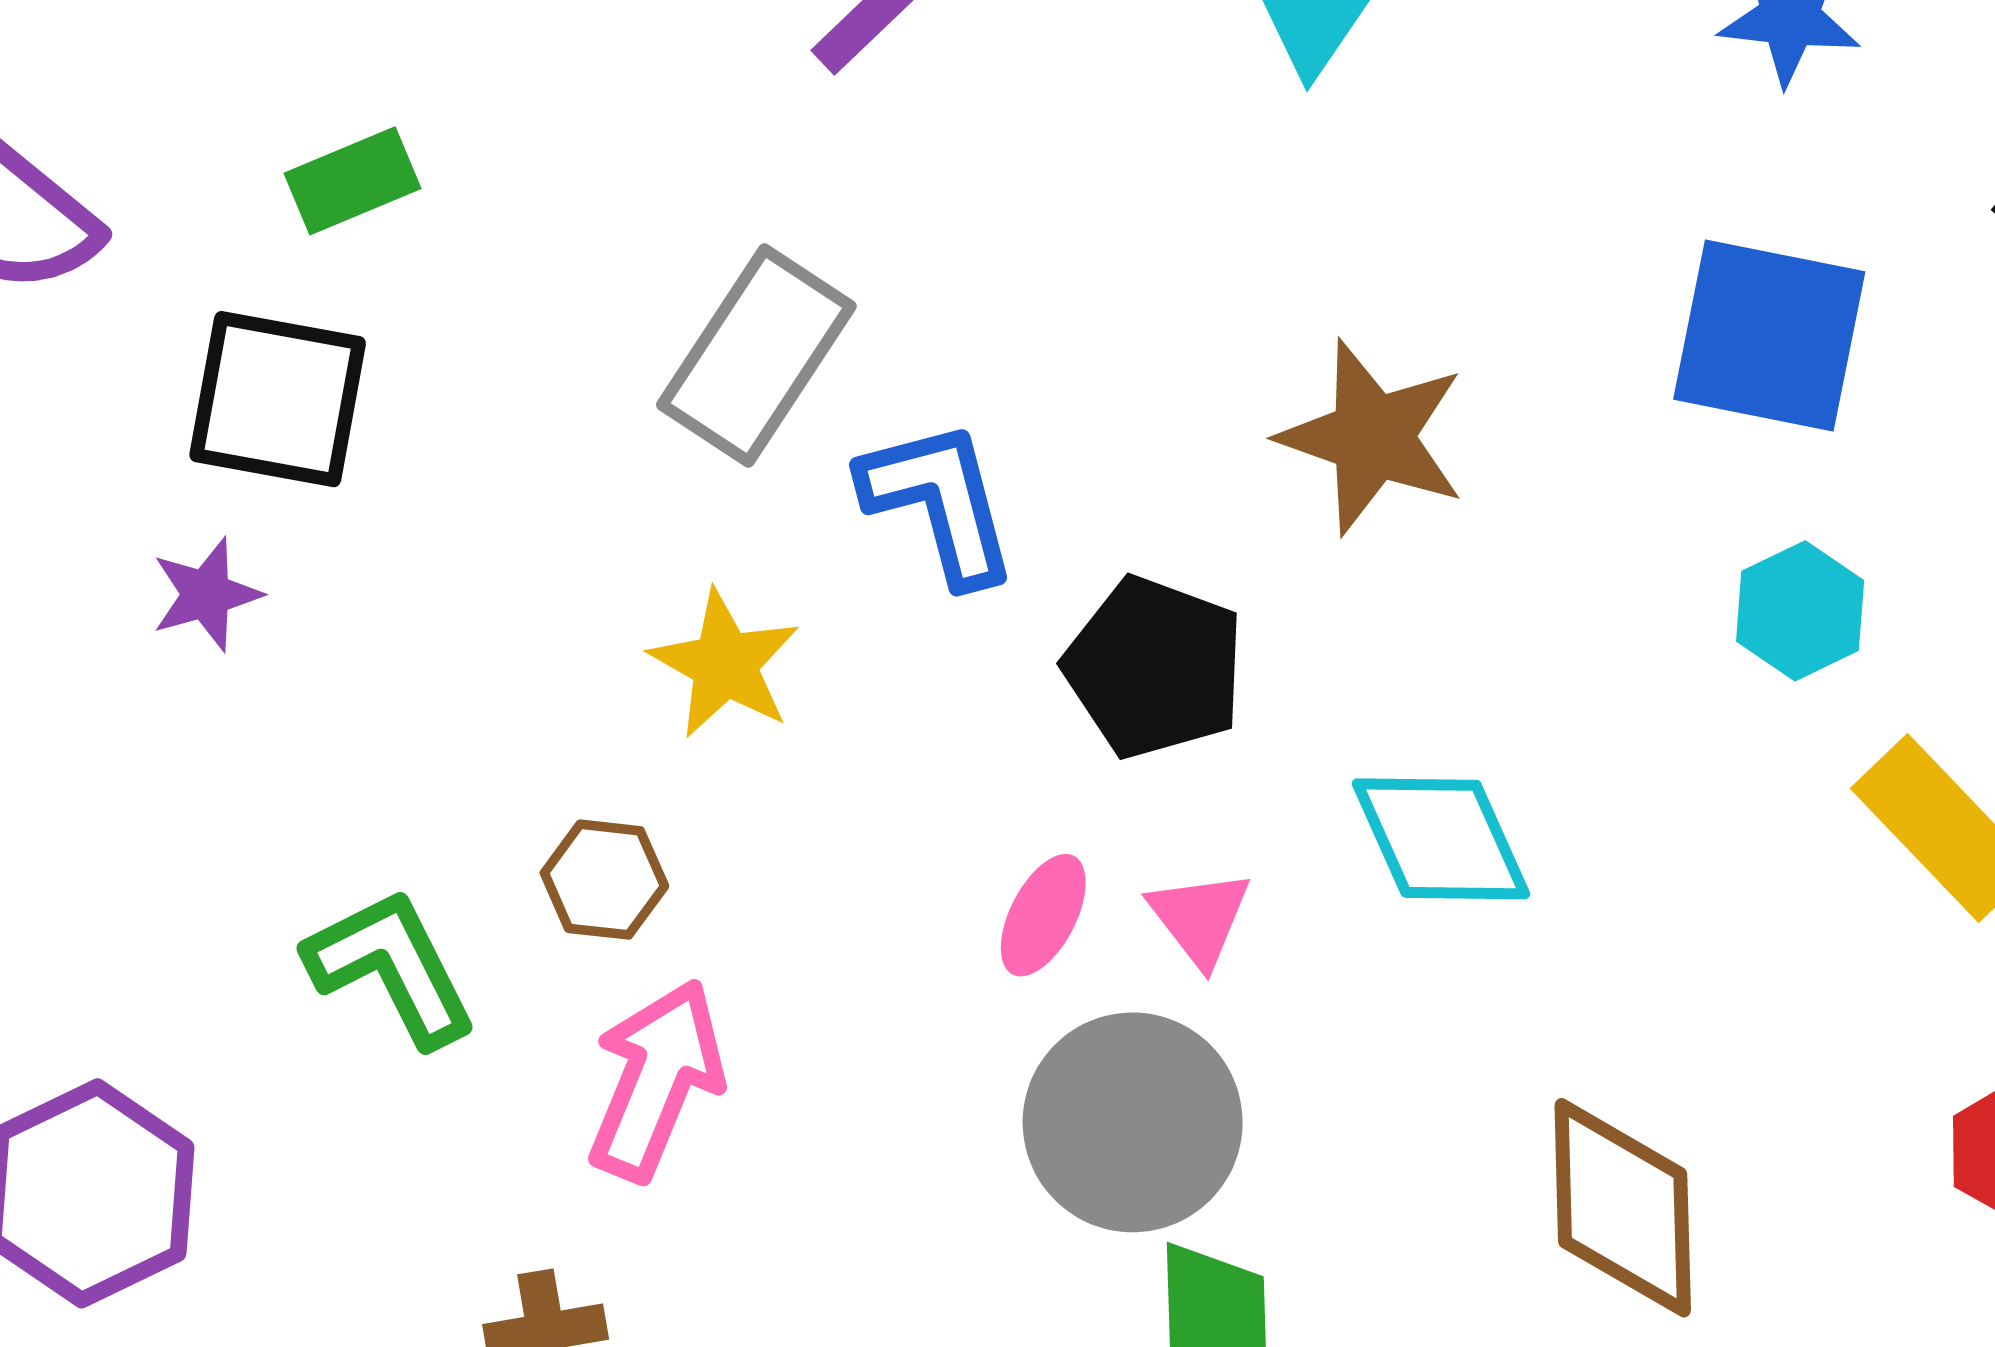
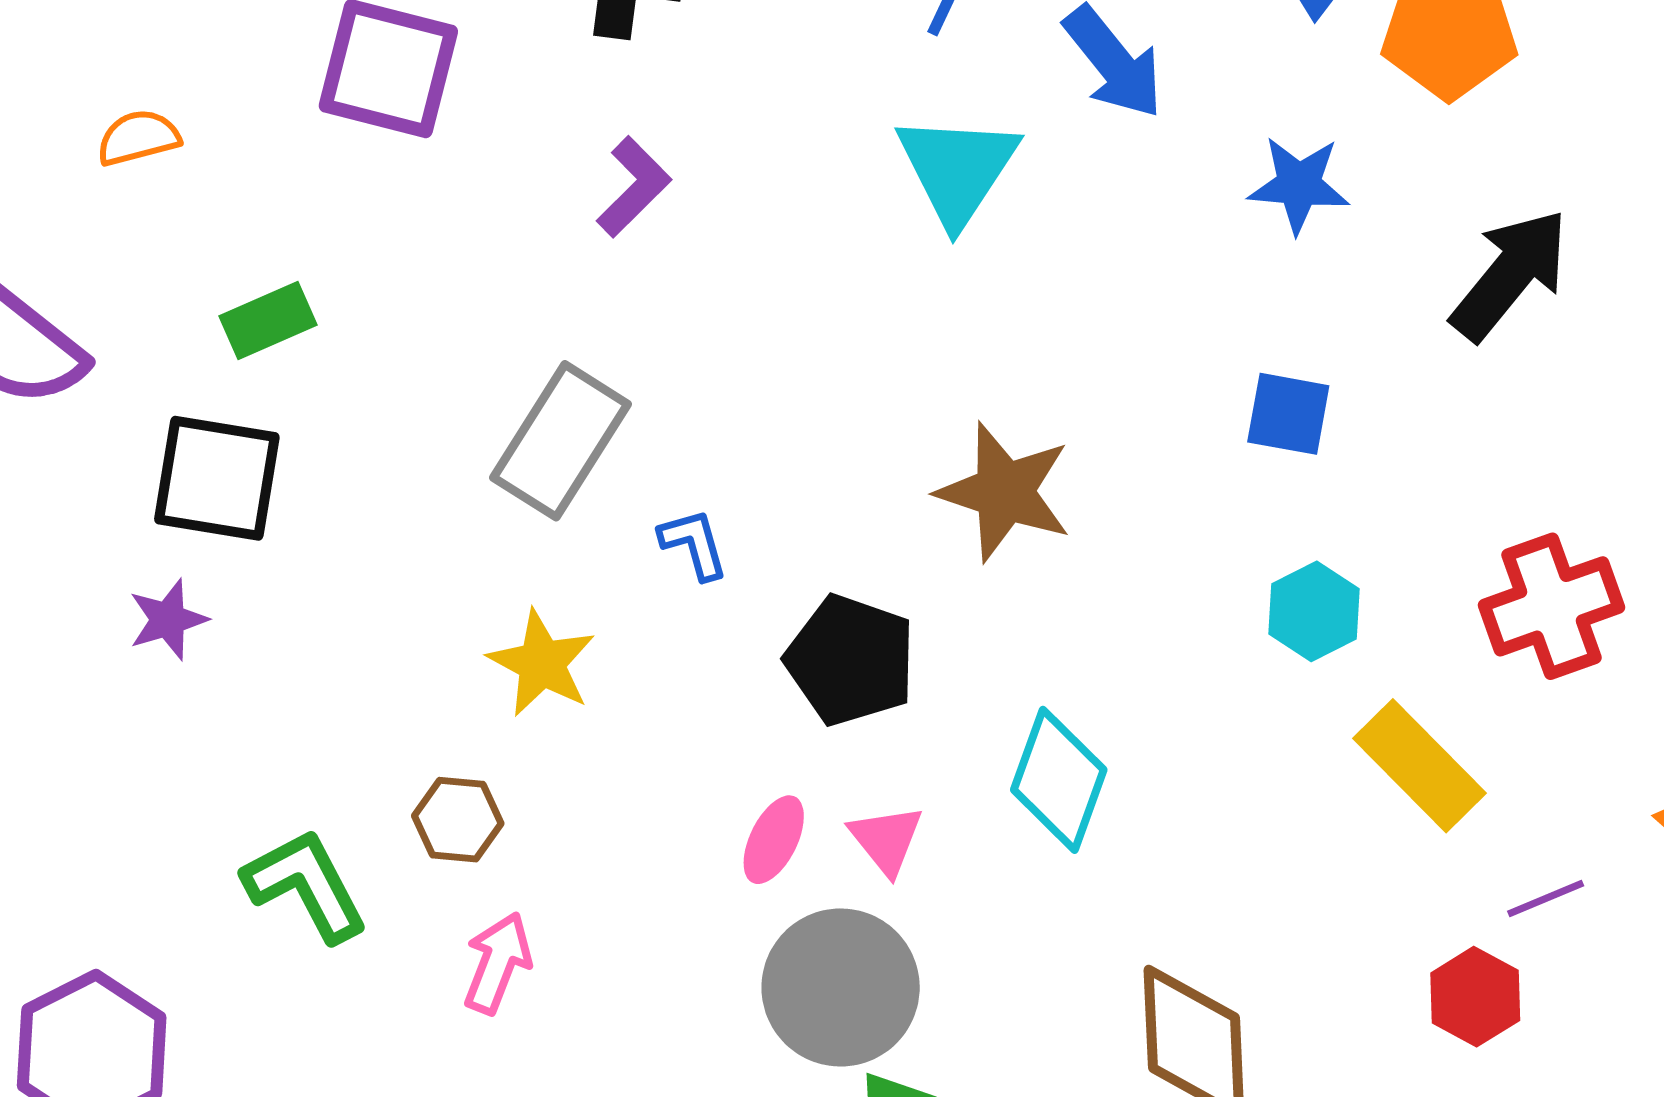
blue square: (1769, 336) -> (1288, 414), size x0.6
blue L-shape: (939, 502) -> (694, 544), size x0.6
cyan diamond: (1441, 839) -> (1059, 780), turned 45
pink arrow: (656, 1080) -> (498, 963), size x0.7

